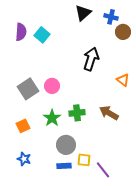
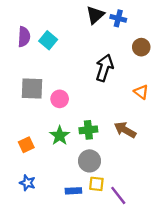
blue cross: (111, 17) -> (118, 18), moved
brown circle: (123, 32) -> (141, 47), moved
gray square: (28, 89) -> (32, 89), moved, turned 35
gray circle: (66, 145) -> (89, 161), moved

